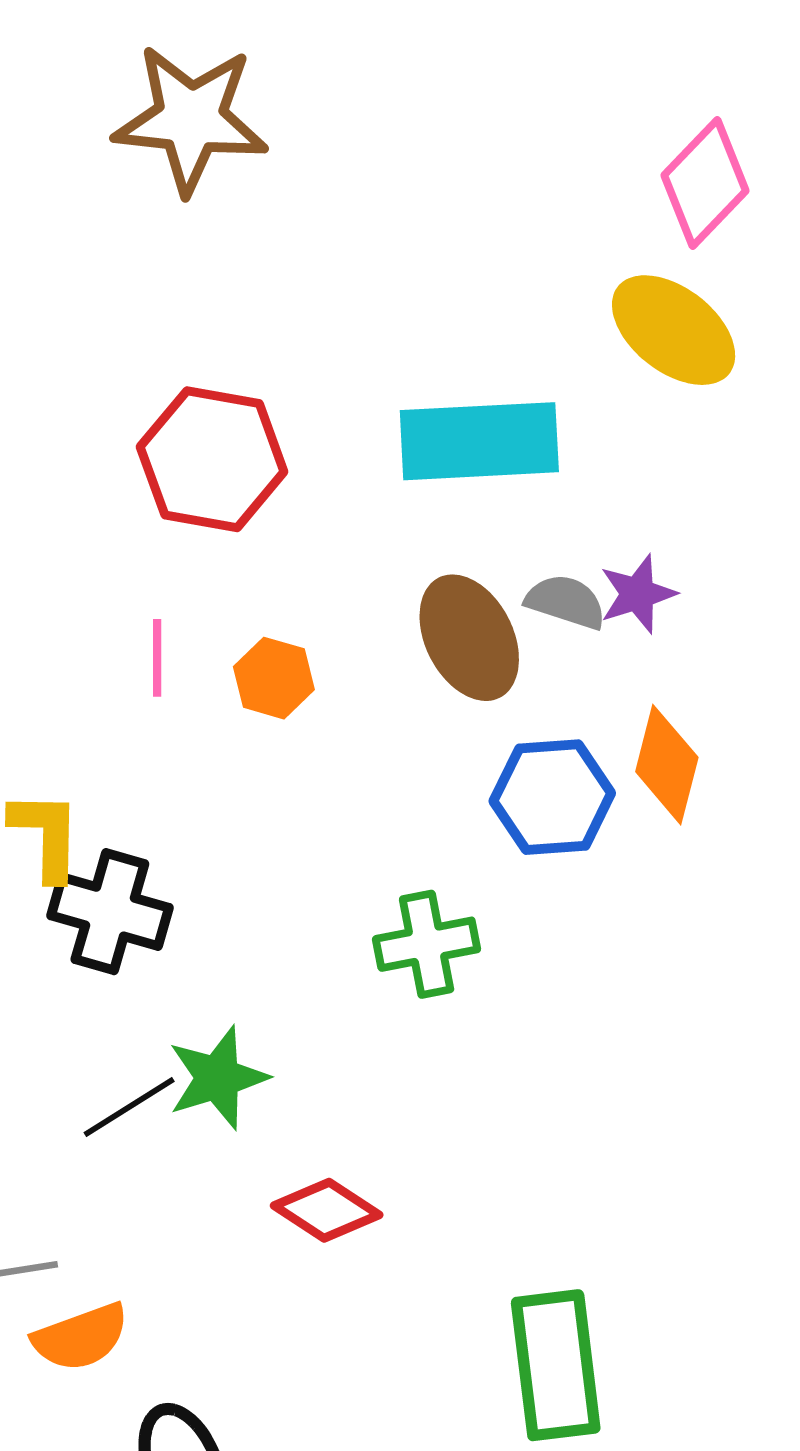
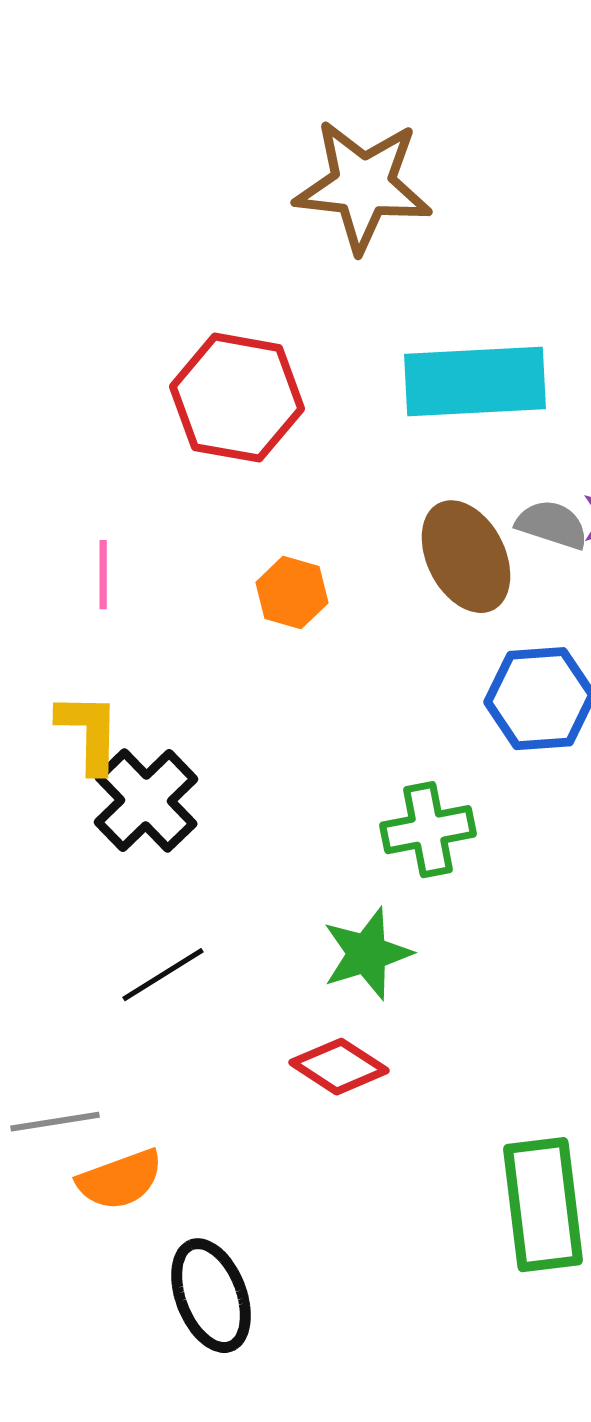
brown star: (191, 119) -> (363, 186), moved
pink line: (157, 658) -> (103, 575), moved
black cross: (110, 912) -> (146, 801), turned 30
green star: (218, 1078) -> (367, 954), moved

